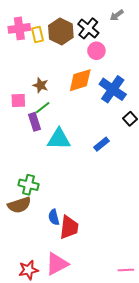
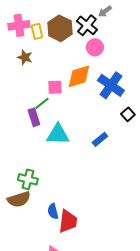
gray arrow: (117, 15) -> (105, 11), moved
brown star: (41, 85) -> (25, 57), moved
pink square: (18, 100) -> (55, 87), moved

